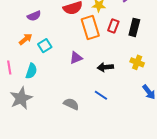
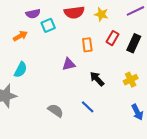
orange rectangle: (90, 28) -> (87, 45), moved, size x0.6
cyan square: (45, 46) -> (48, 25), moved
yellow cross: (137, 62) -> (131, 80), turned 32
black arrow: (105, 67) -> (97, 79), turned 42

